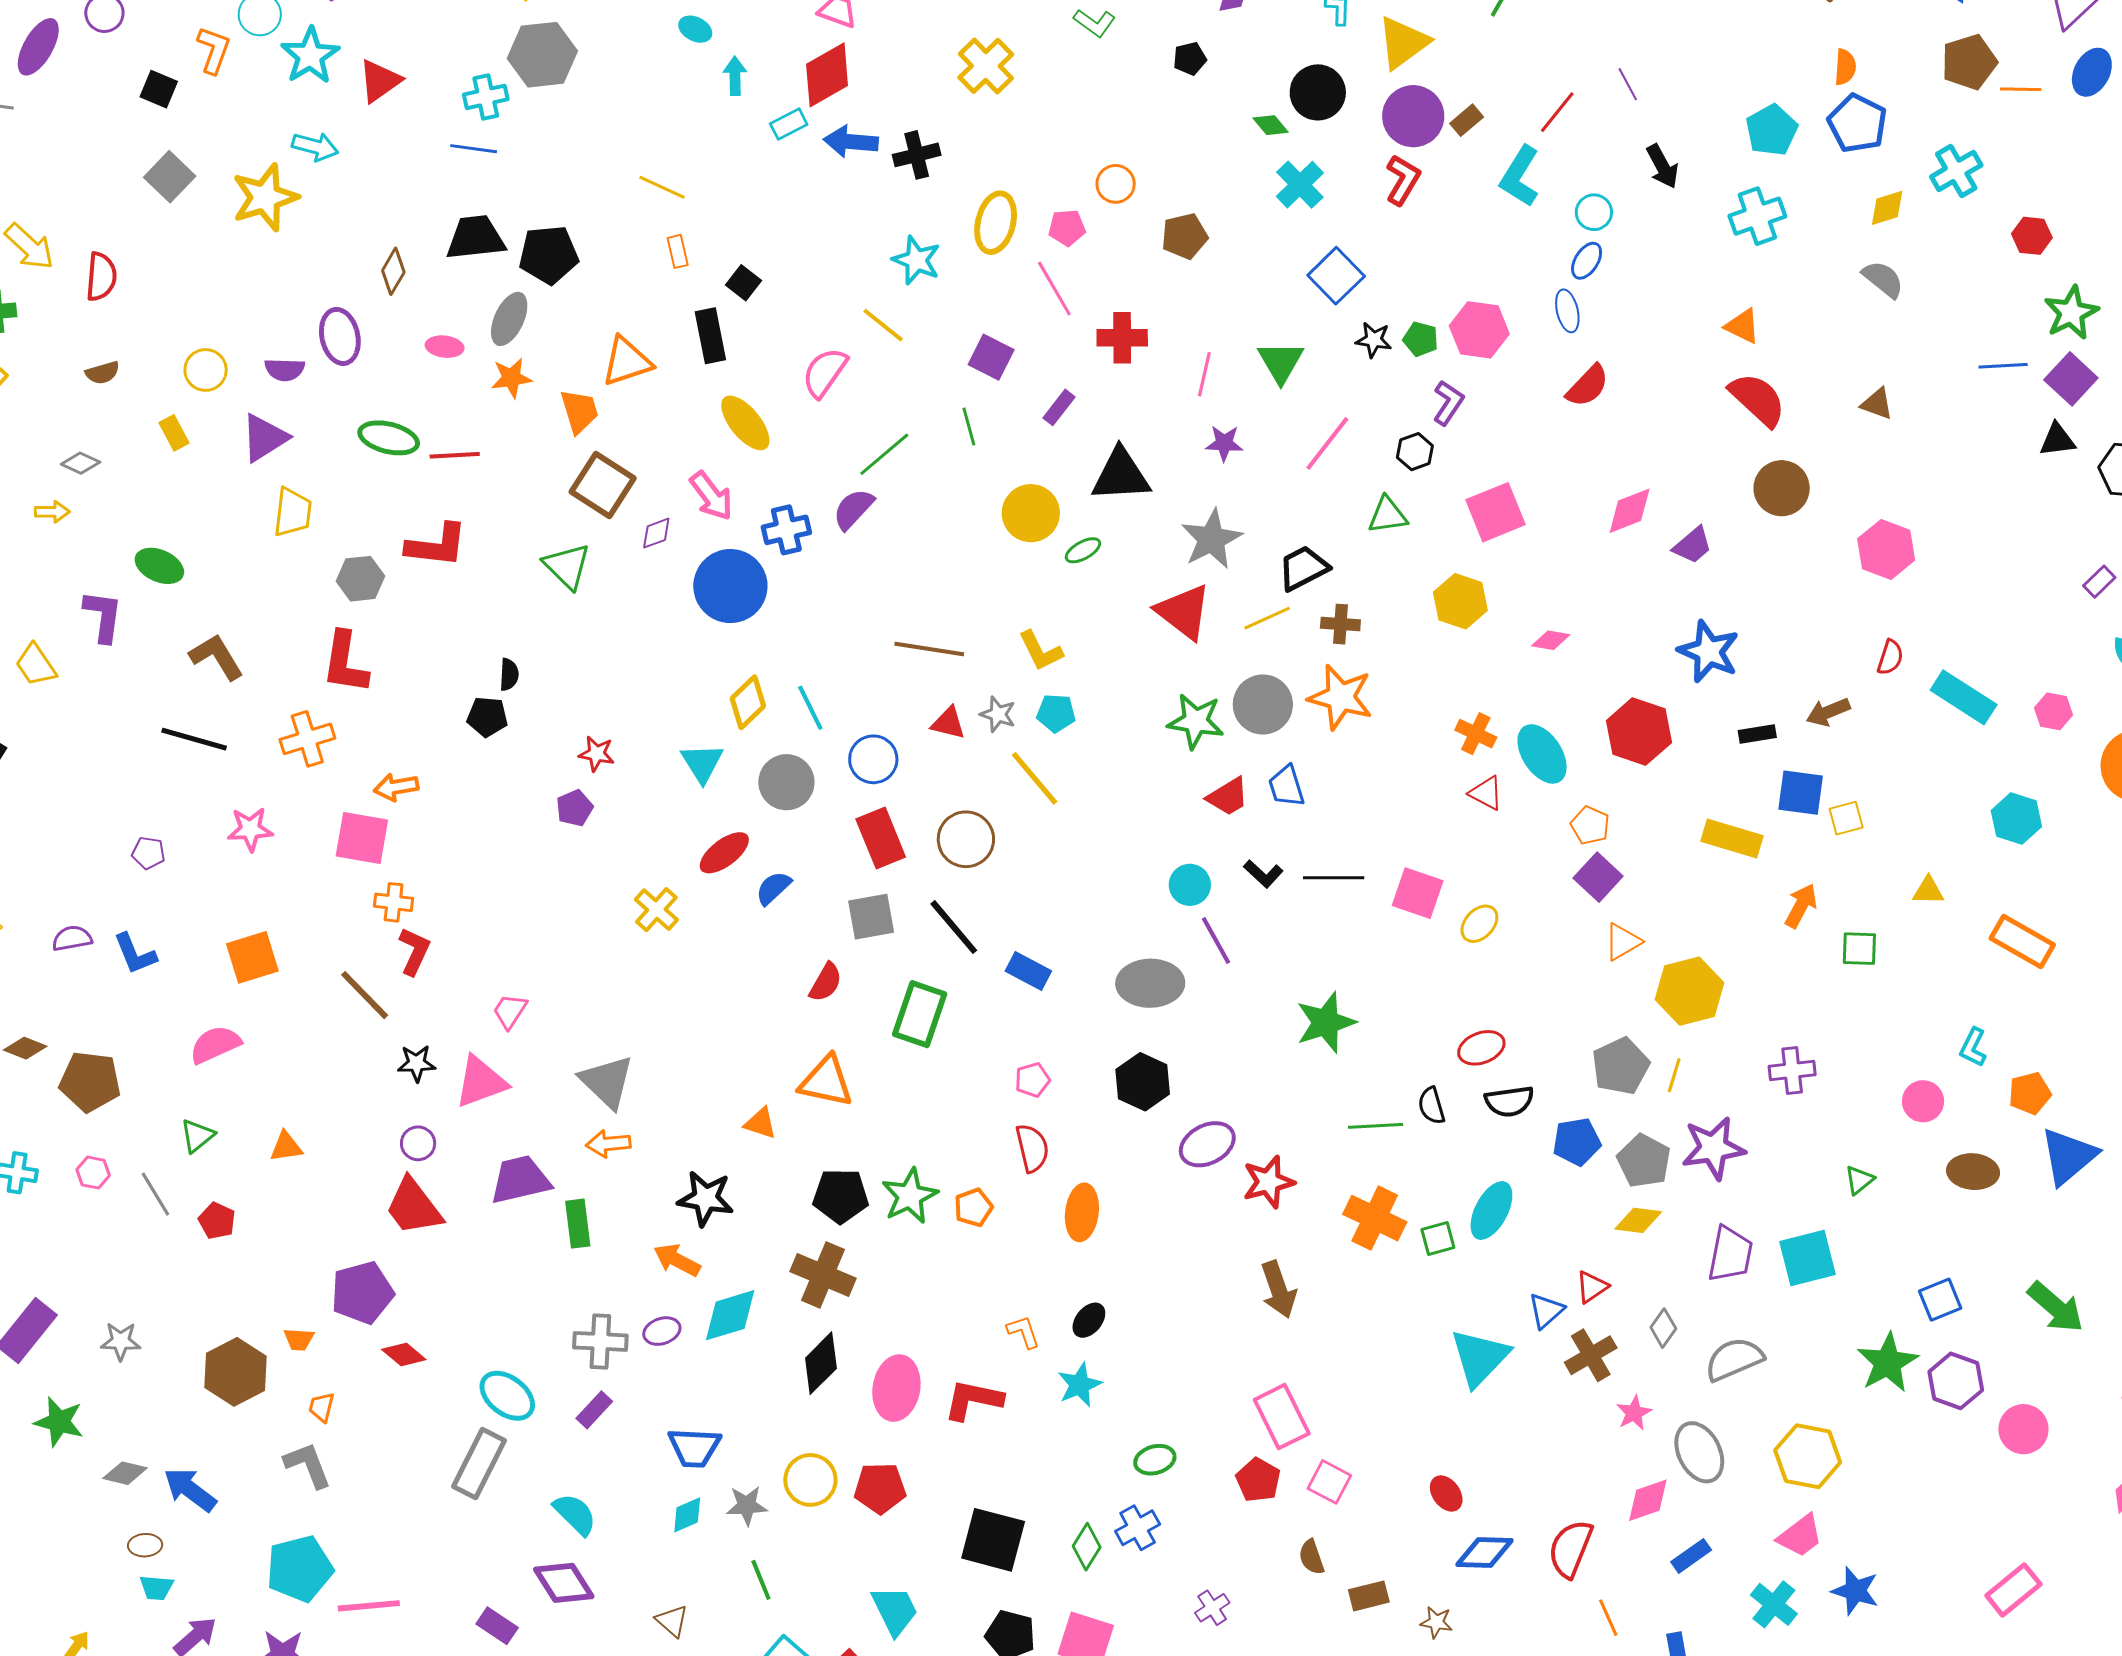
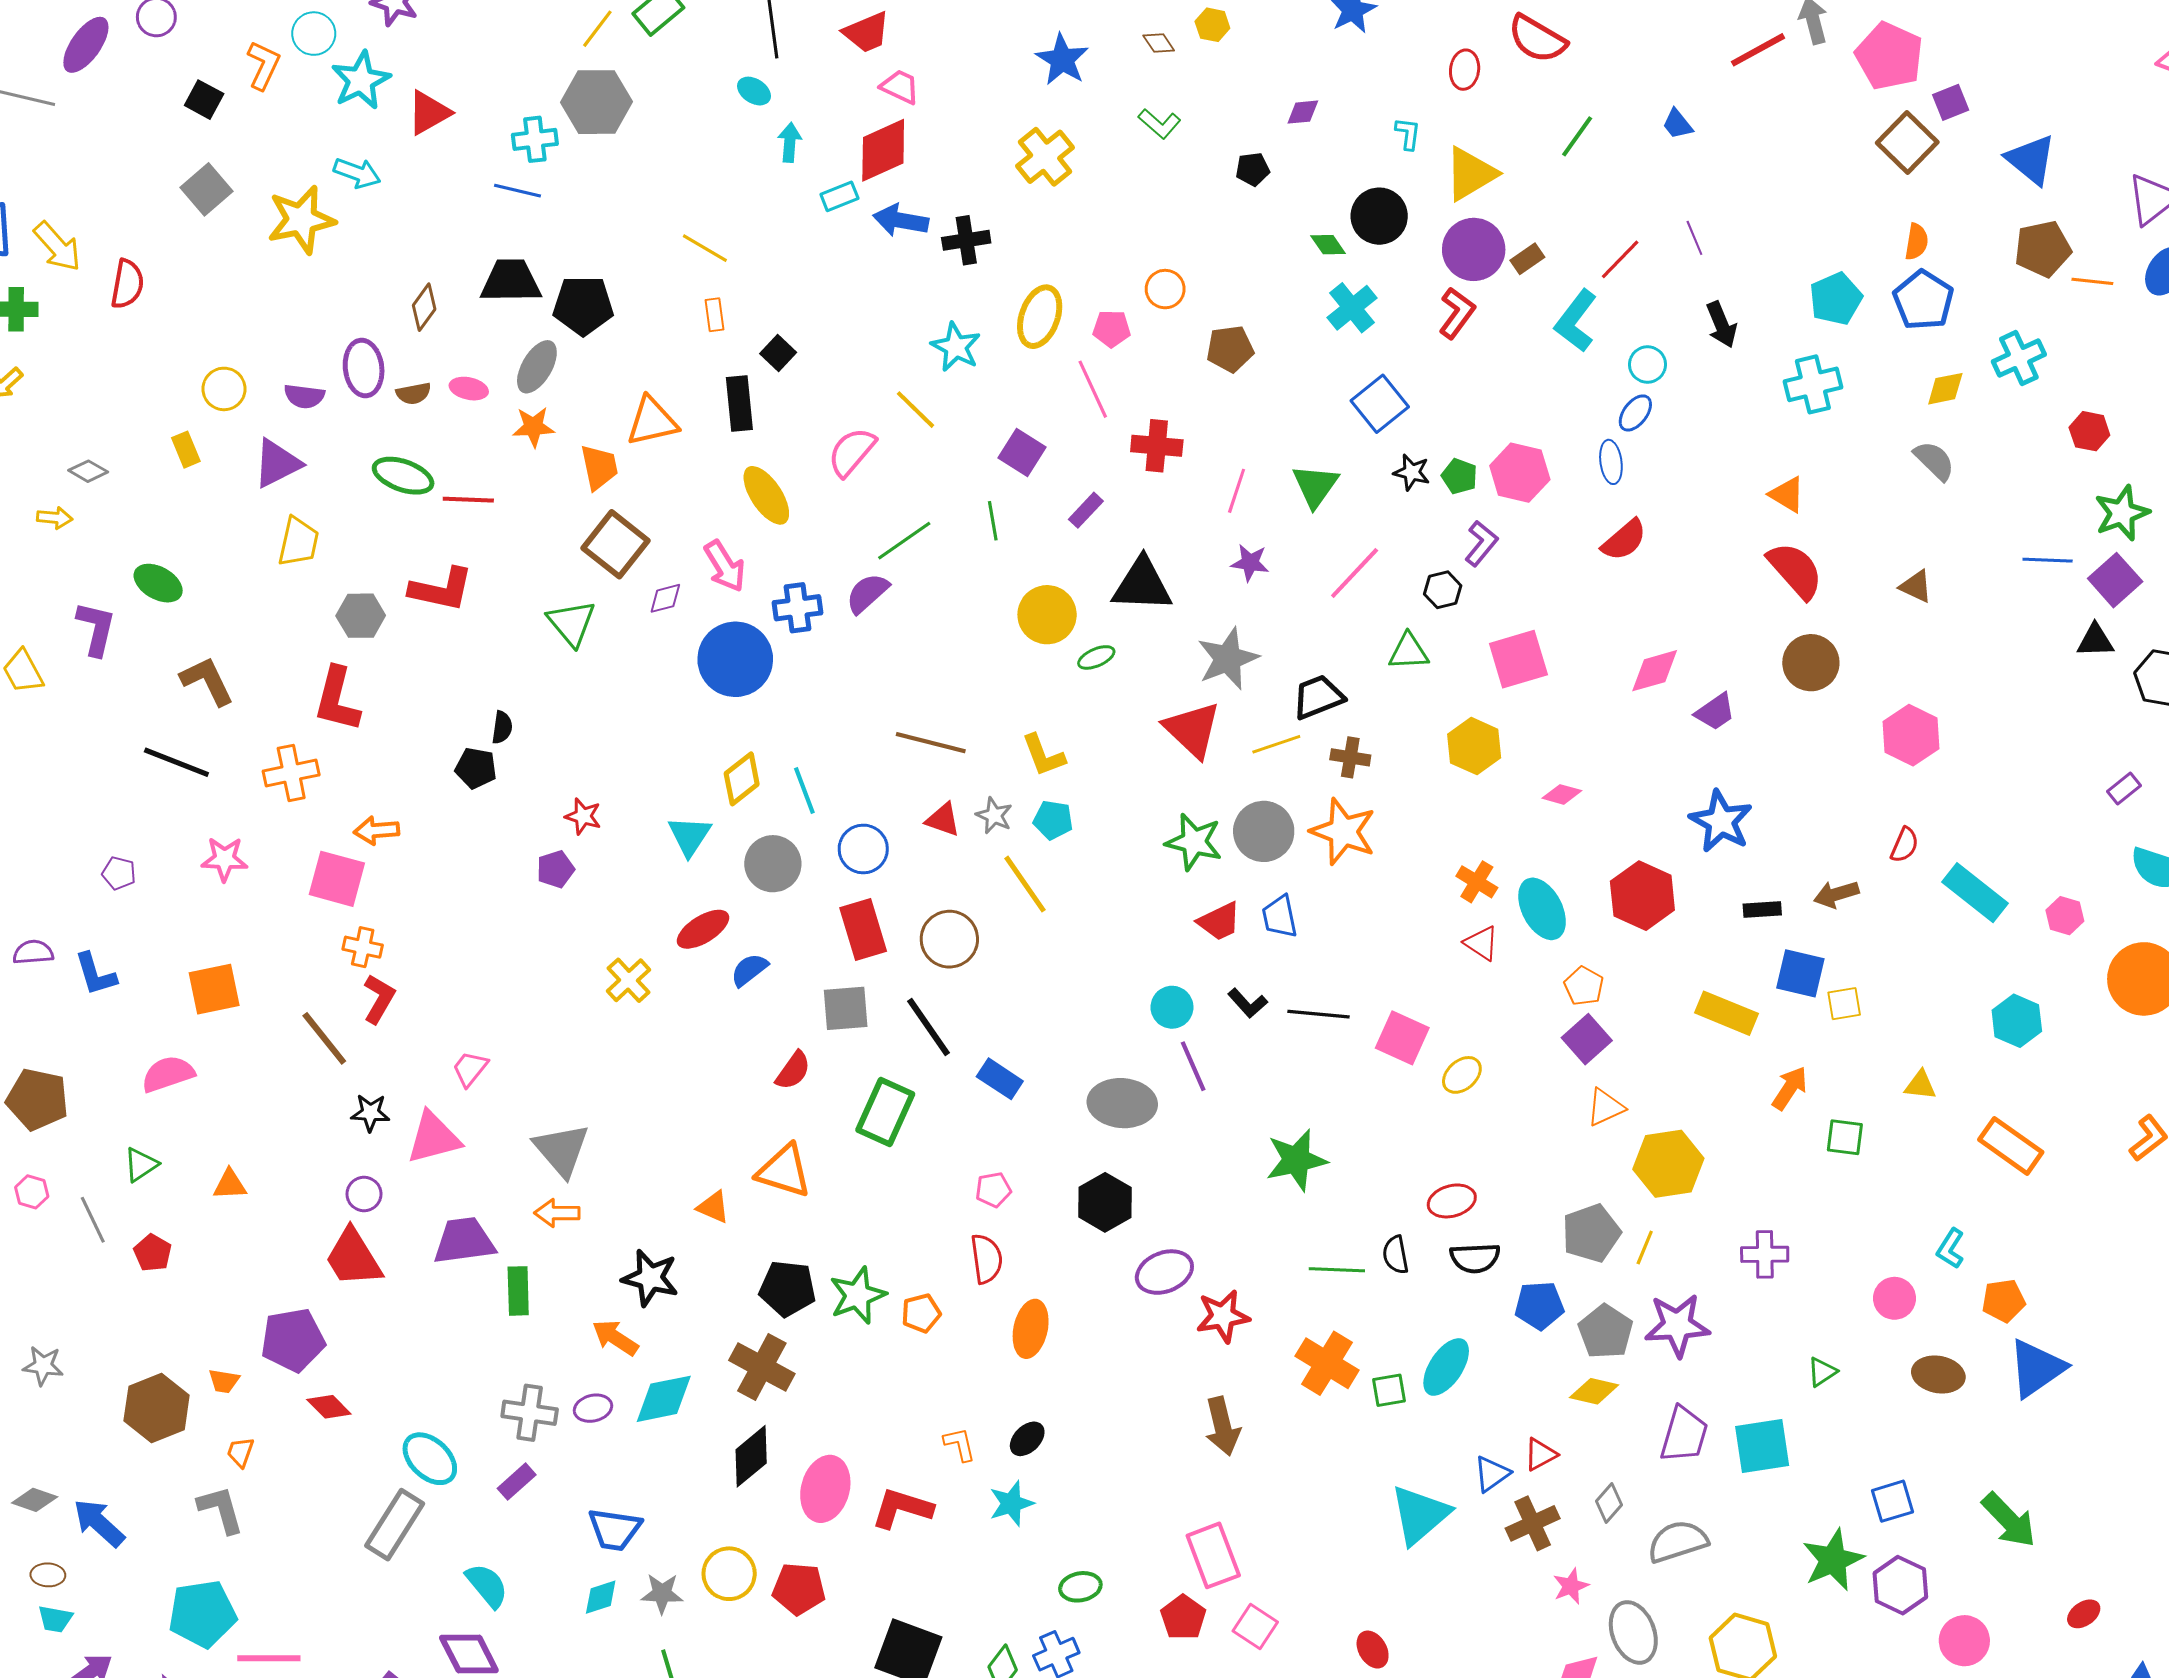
brown semicircle: (103, 373) -> (413, 393), moved

